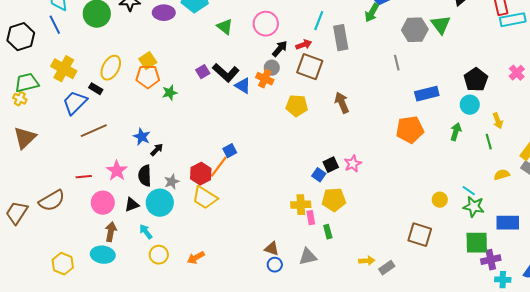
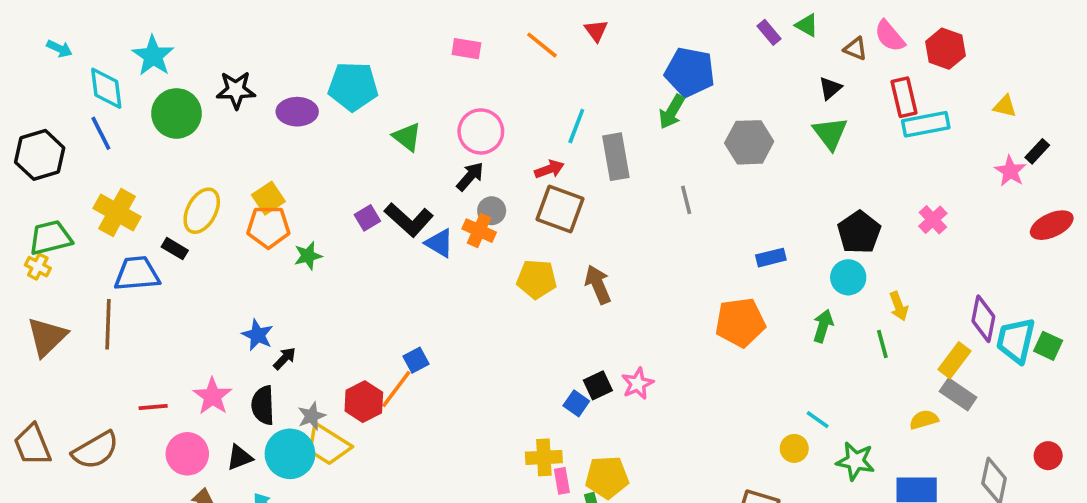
green triangle: (441, 25) -> (830, 133), moved
black arrow: (280, 49) -> (470, 176), moved
gray line: (397, 63) -> (686, 200), moved
blue rectangle: (427, 94) -> (771, 258), size x0.7
blue trapezoid: (75, 103) -> (137, 274), turned 40
brown arrow: (342, 103) -> (598, 285), moved
brown line: (94, 131) -> (108, 324), moved, turned -64
yellow semicircle: (502, 175) -> (924, 420), moved
cyan line: (469, 191) -> (818, 420), moved
yellow trapezoid: (205, 198) -> (328, 445), moved
yellow pentagon: (334, 200) -> (607, 477), moved
brown trapezoid: (17, 213) -> (32, 445), moved, turned -55

